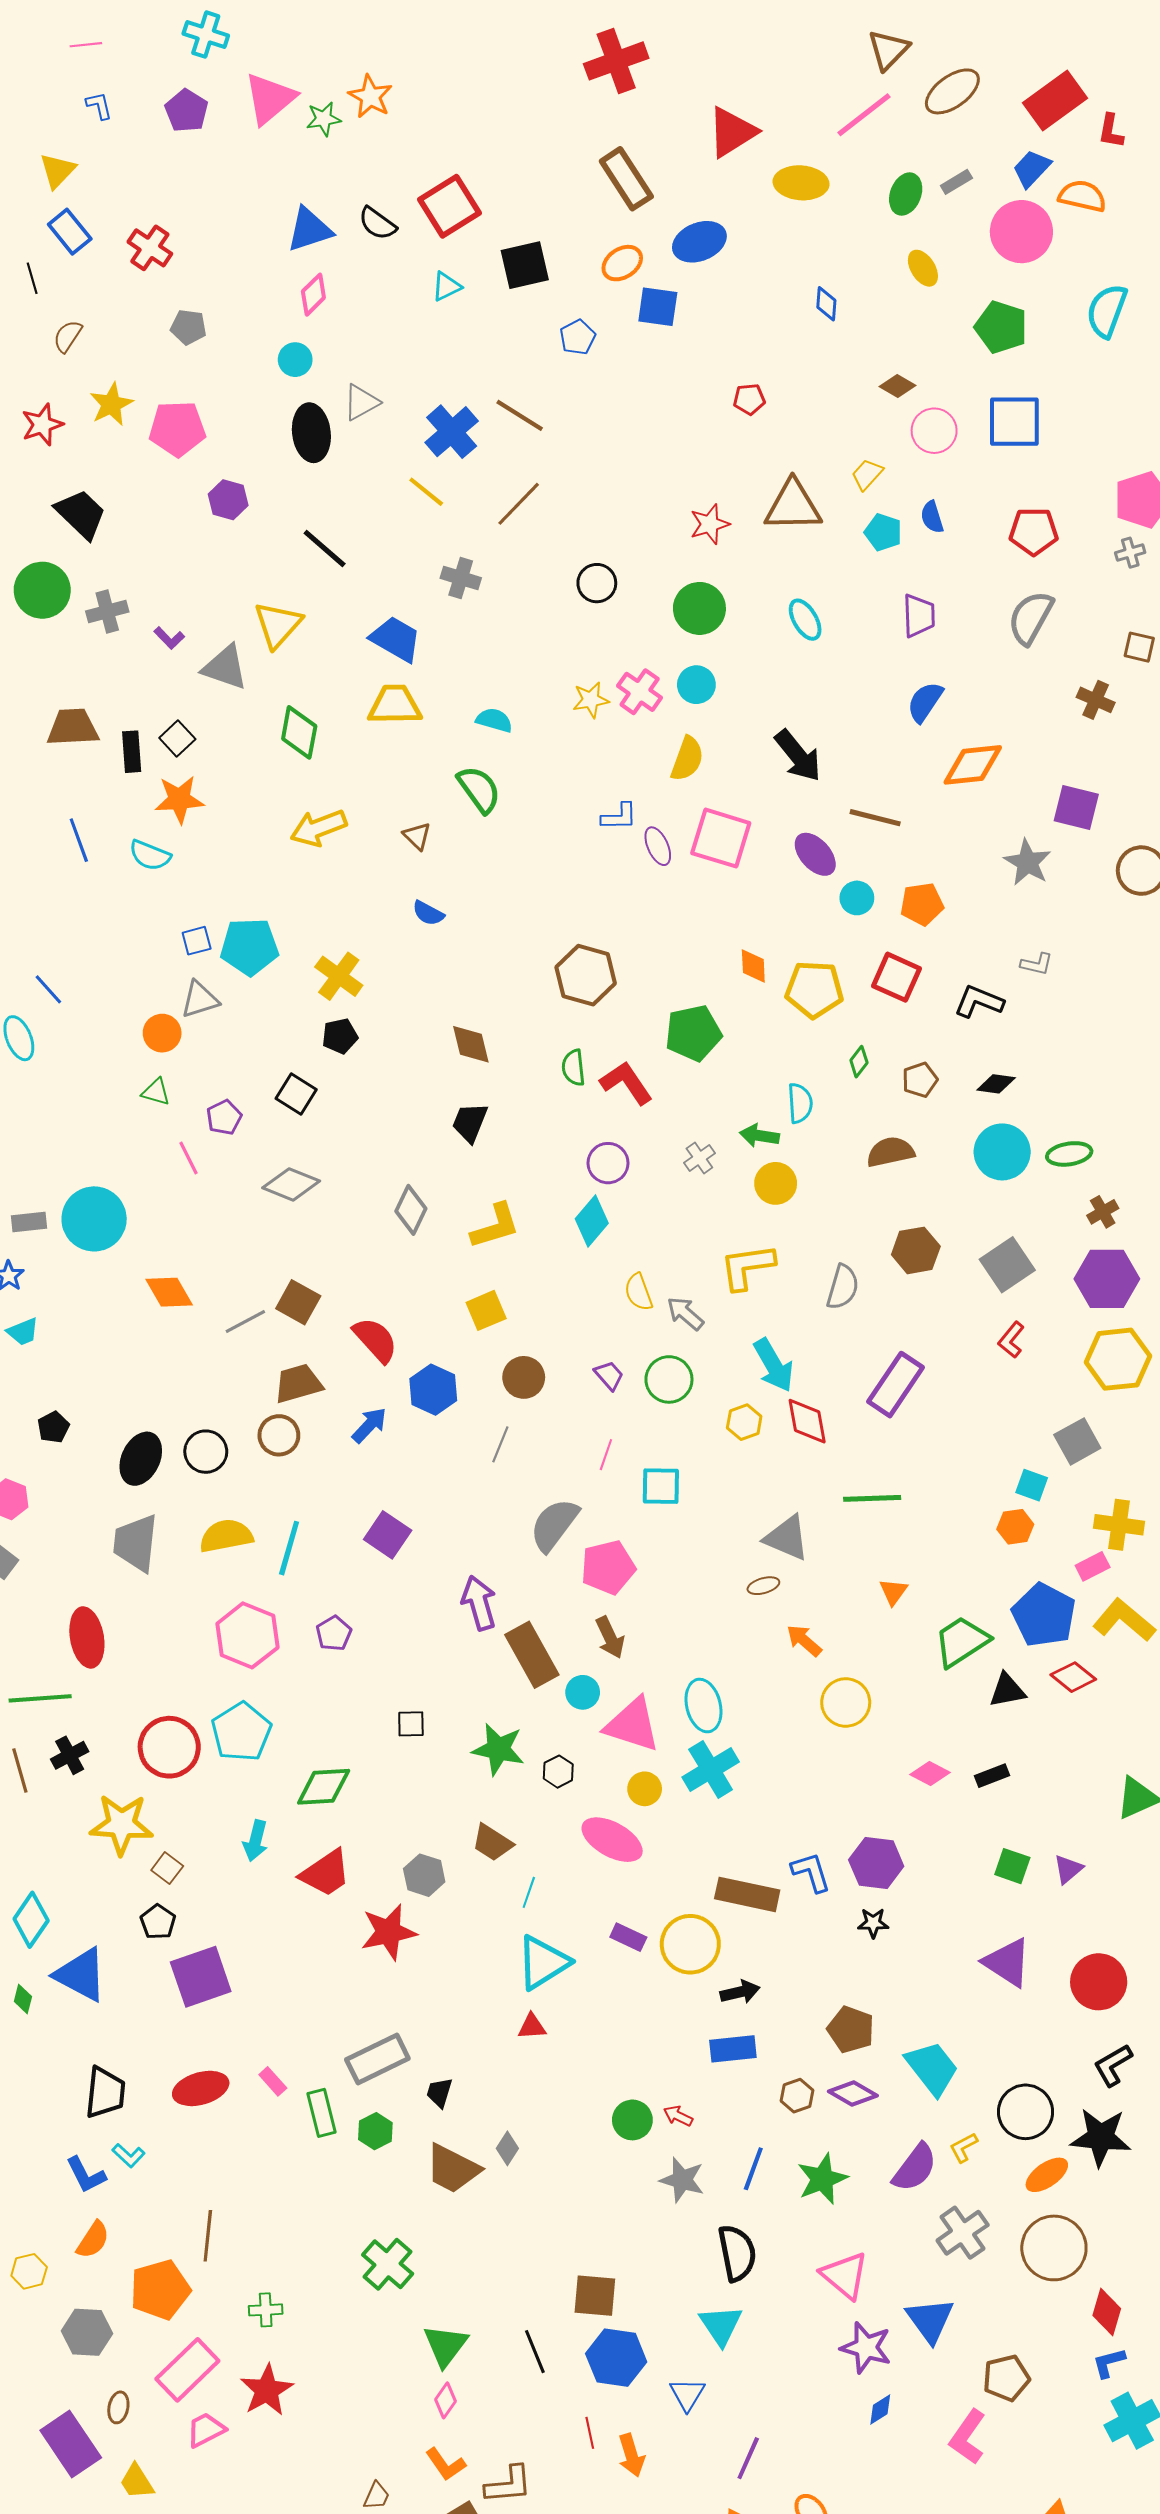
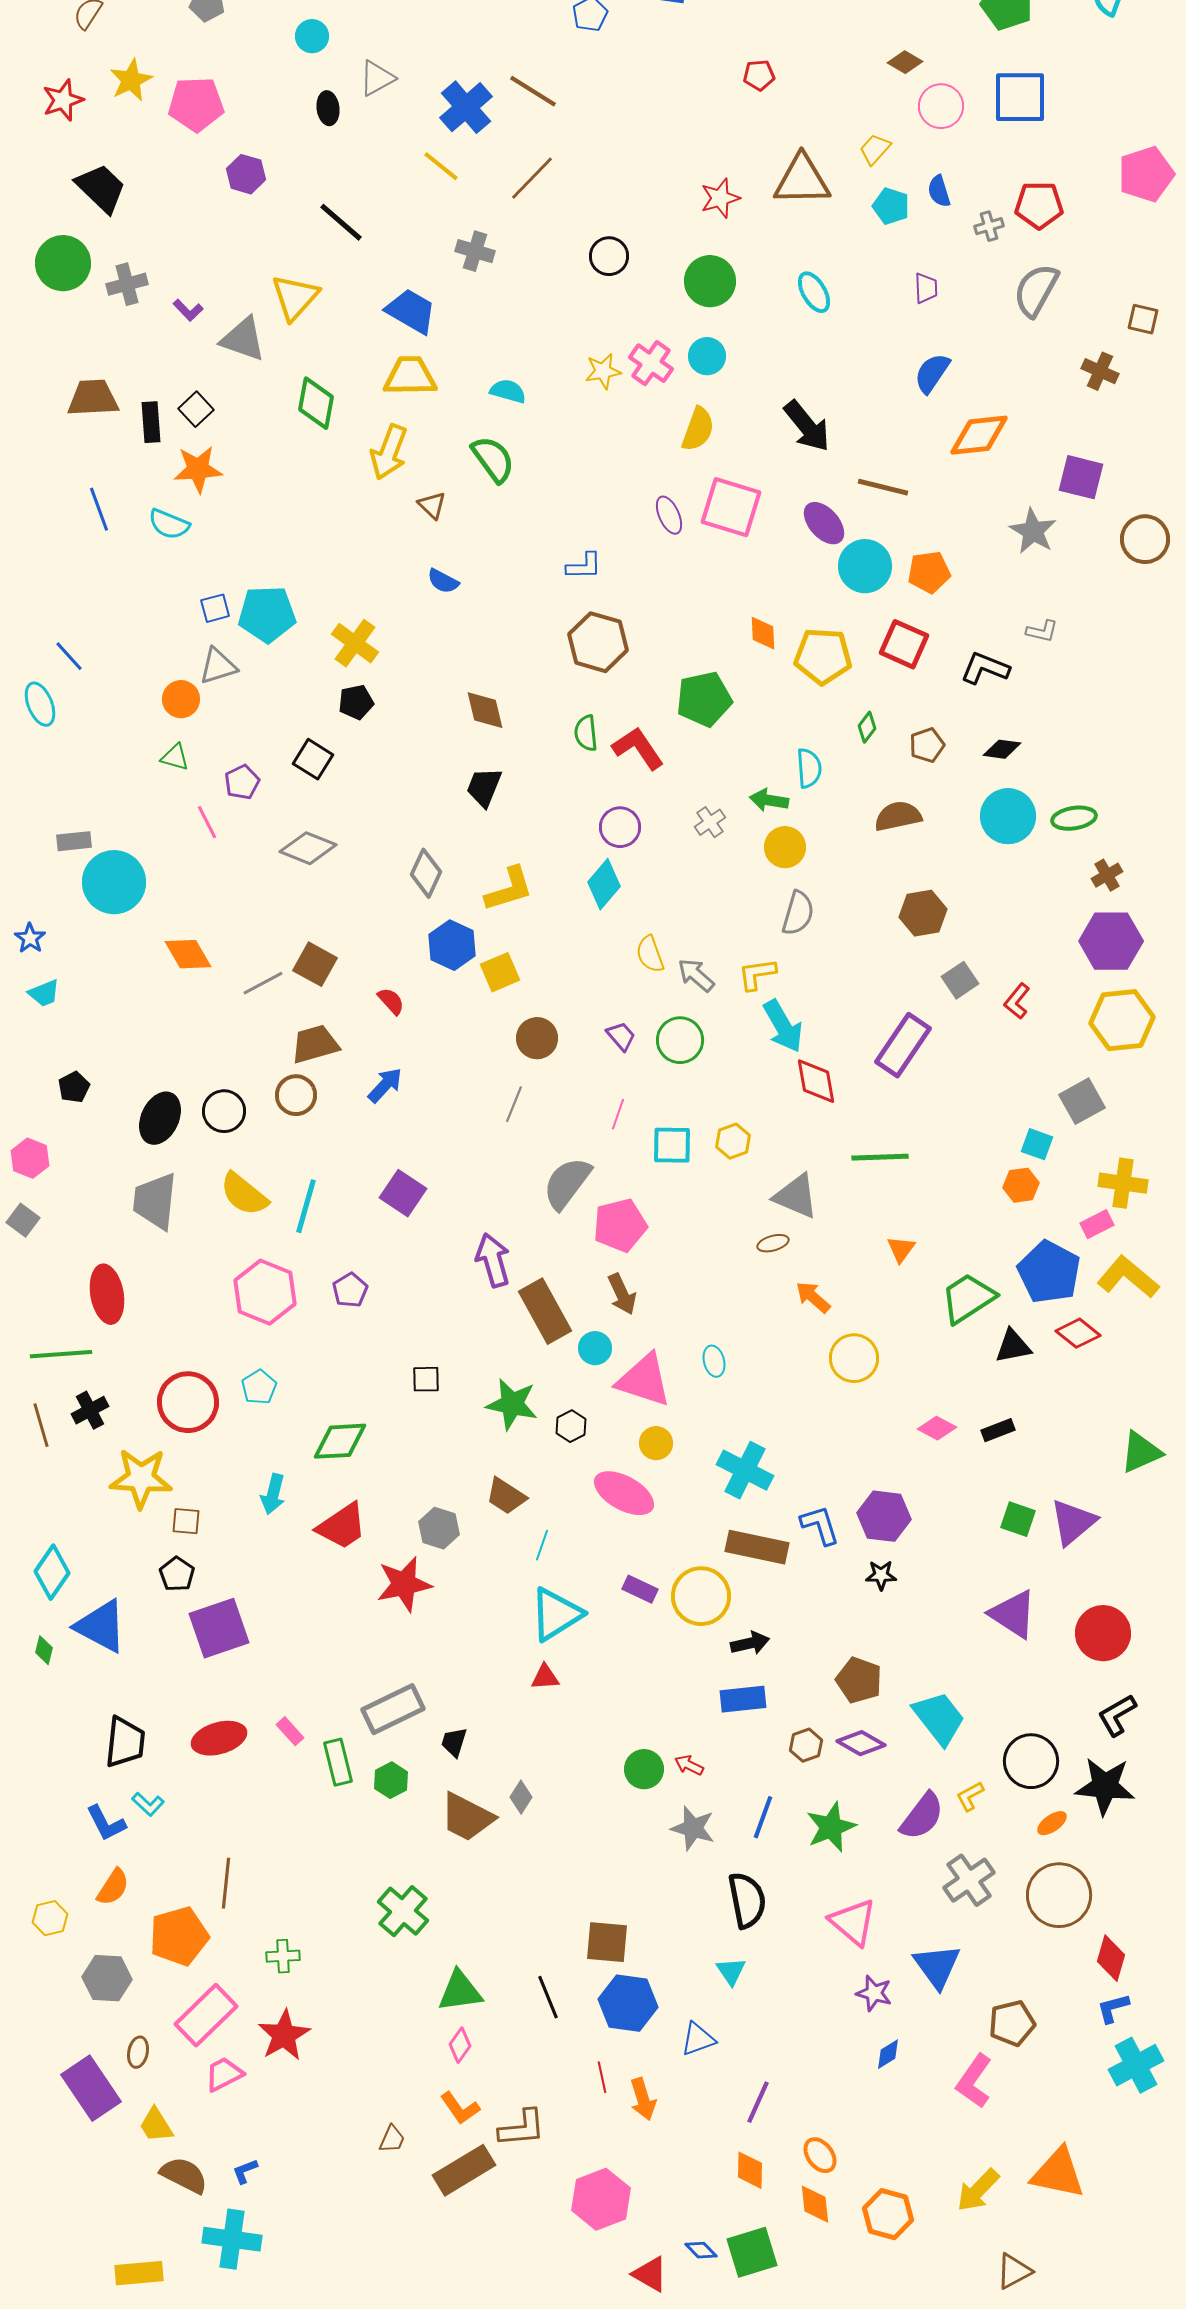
black ellipse: (311, 433) -> (328, 108), size x0.6
gray cross: (1130, 553) -> (989, 226), moved
purple trapezoid: (919, 616) -> (926, 288), size x0.7
blue L-shape: (619, 817) -> (584, 566), moved
yellow arrow: (319, 828) -> (389, 452), moved, turned -48
cyan circle: (857, 898) -> (865, 566), size x1.6
gray rectangle: (29, 1222) -> (74, 841), moved
gray square: (1007, 1265) -> (960, 980), moved, size x0.7
yellow L-shape: (747, 1267) -> (757, 974), moved, size x0.7
gray semicircle: (843, 1287) -> (798, 913), moved
red semicircle: (375, 1340) -> (391, 1001), size x0.6
blue hexagon: (433, 1390) -> (452, 945), moved
yellow hexagon: (744, 1422) -> (733, 1141), moved
yellow semicircle: (226, 1536) -> (244, 1194), turned -130
cyan ellipse: (704, 1706) -> (714, 1361), size x0.6
cyan pentagon: (241, 1732) -> (259, 1387), size x0.6
cyan cross: (711, 1770) -> (745, 1470), moved, turned -32
brown square: (167, 1868) -> (186, 1521), turned -32
purple triangle: (1068, 1869) -> (1073, 1522), size x1.6
orange ellipse: (1047, 2175) -> (1052, 1823), size x0.7
cyan triangle: (721, 2325) -> (731, 1971), size x0.7
green triangle: (445, 2345) -> (460, 1991), turned 45
purple star: (866, 2348) -> (874, 1993), size x0.7
blue triangle: (687, 2394) -> (698, 2039), turned 39

